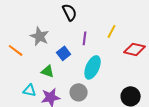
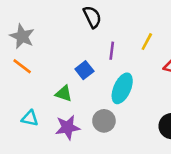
gray star: (40, 36) -> (22, 36), moved
cyan triangle: (30, 90) -> (30, 118), moved

